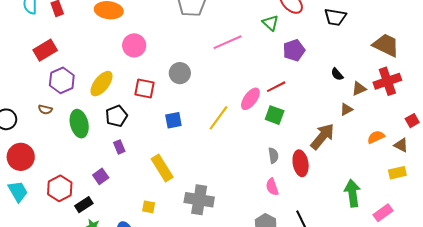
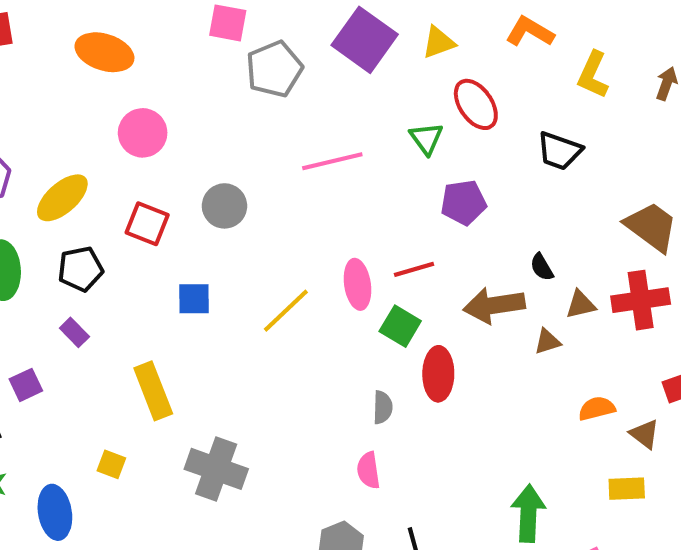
pink ellipse: (250, 99) -> (357, 284), turned -55
brown arrow: (322, 136) -> (494, 305), moved, turned -148
purple rectangle: (119, 147) -> (74, 332), turned -32
red ellipse: (301, 163) -> (438, 374), moved

